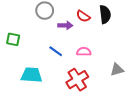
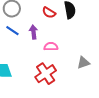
purple arrow: (65, 25) -> (33, 32), moved, turned -96
blue line: (56, 51) -> (12, 31), moved

